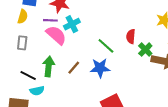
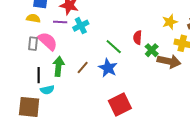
yellow semicircle: (23, 17) -> (33, 18), turned -96
pink semicircle: (56, 35) -> (48, 41), moved
blue star: (100, 68) -> (108, 68), turned 30
black line: (28, 75) -> (39, 75), turned 63

